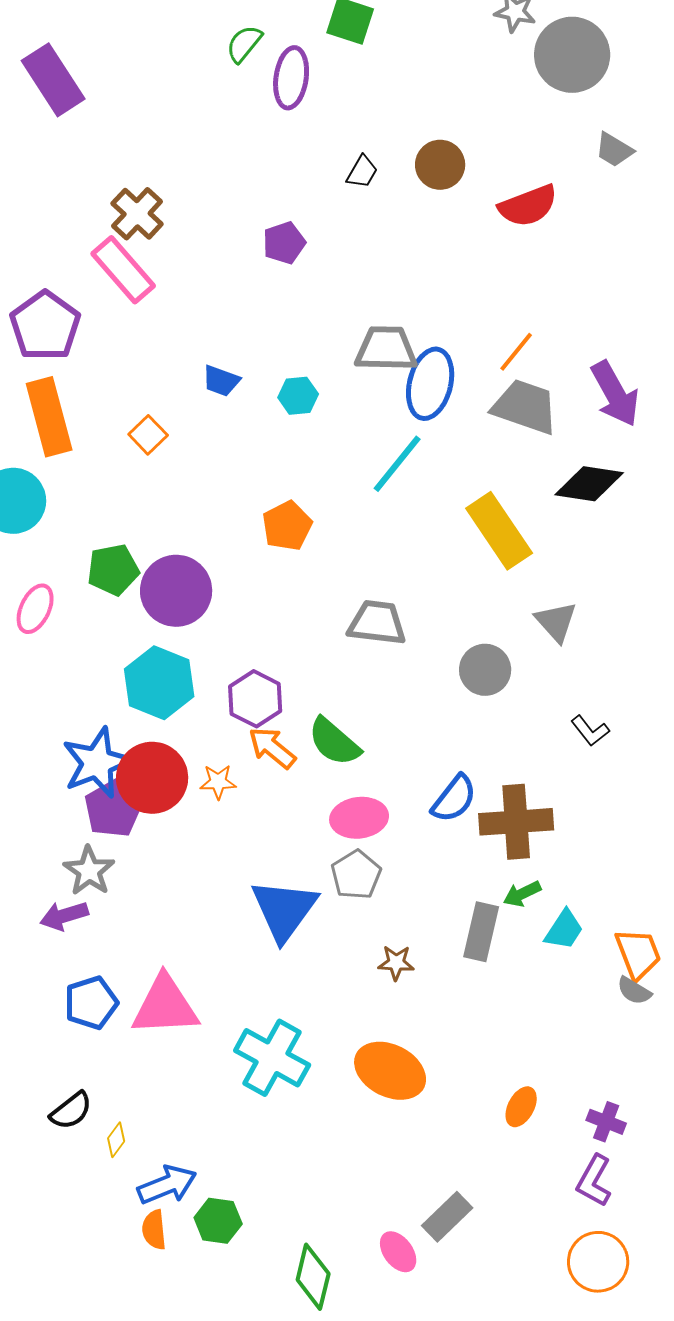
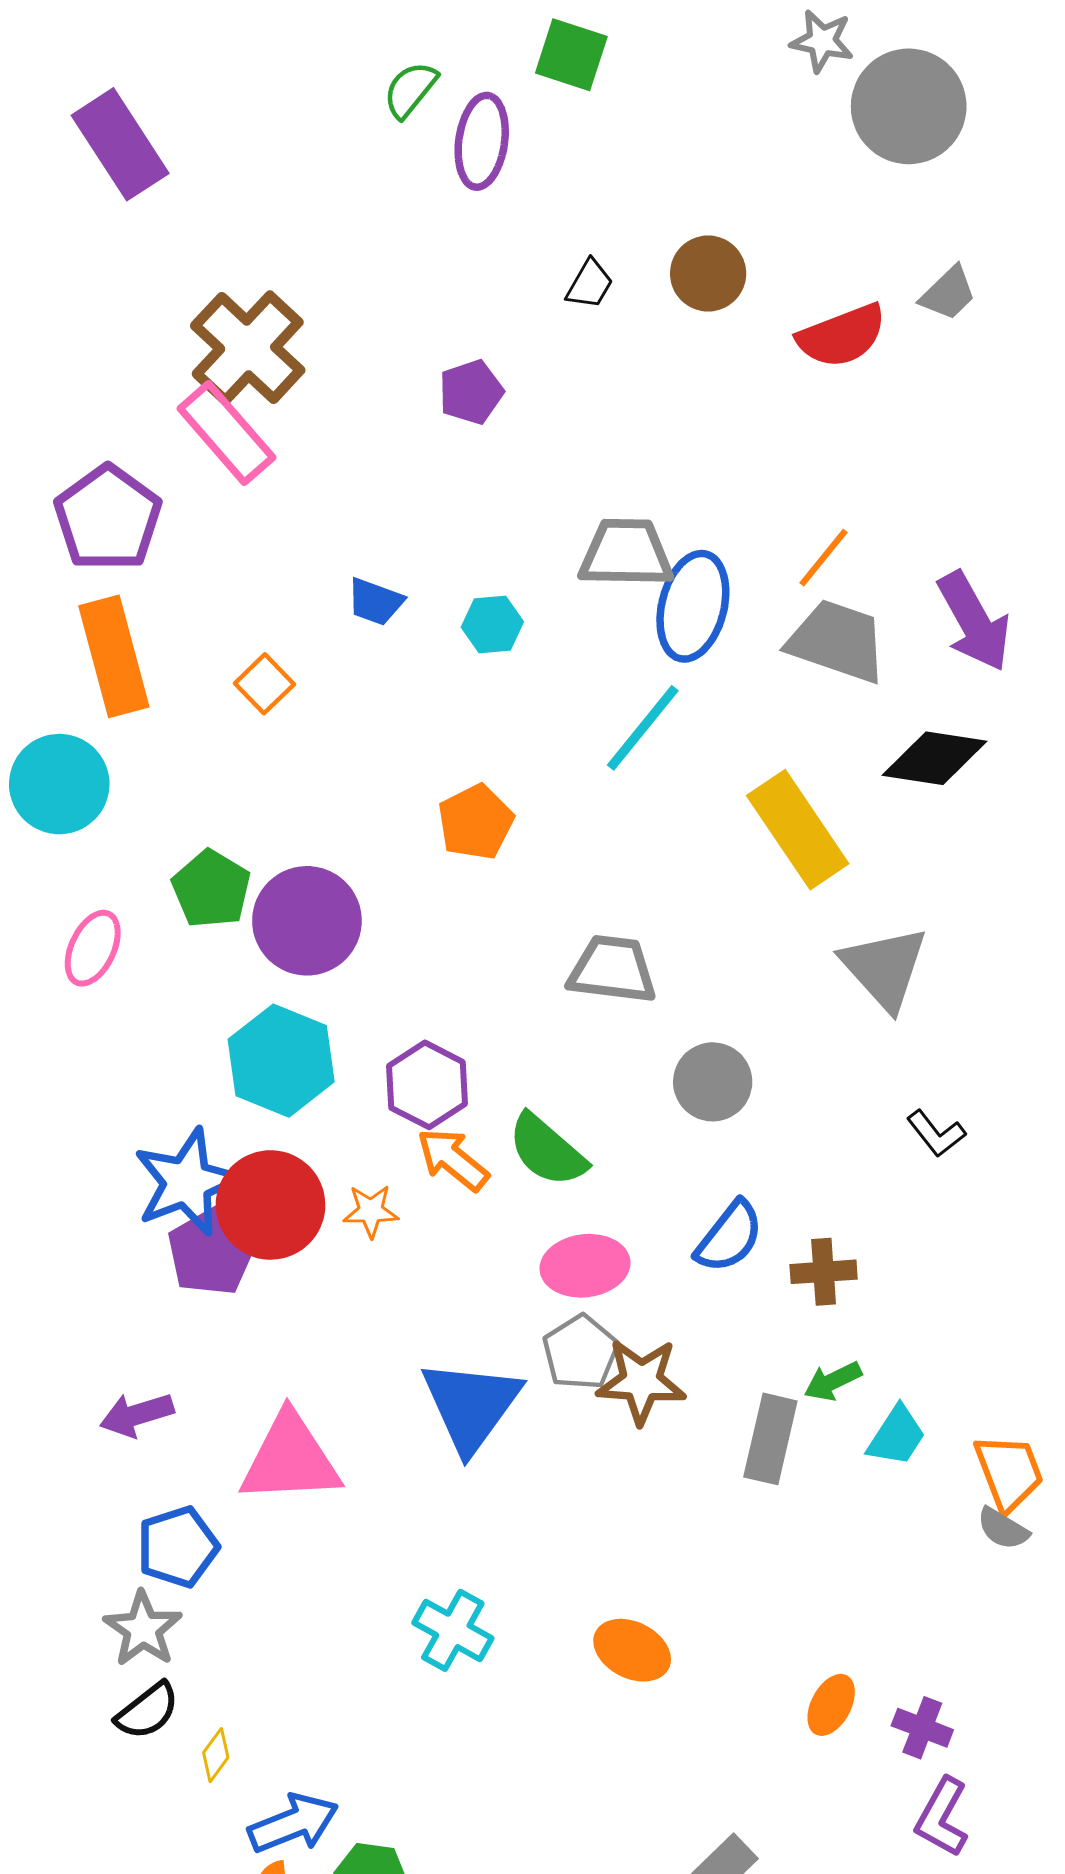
gray trapezoid: (614, 150) -> (948, 293), moved, turned -75
brown cross: (137, 214) -> (248, 348), size x1.4
green pentagon: (113, 570) -> (211, 889), turned -30
gray triangle: (556, 622) -> (884, 968), size x1.4
gray circle: (485, 670) -> (713, 1082), moved
brown cross: (516, 822) -> (824, 1272), size x0.6
gray star: (89, 871) -> (143, 1629), moved
brown star: (396, 963) -> (641, 1381), moved, size x1.6
pink triangle: (165, 1006) -> (290, 1459), moved
cyan cross: (272, 1058) -> (453, 1630), size x0.7
orange ellipse: (390, 1071) -> (632, 1650), size x0.7
purple cross: (606, 1122) -> (922, 1728), moved

